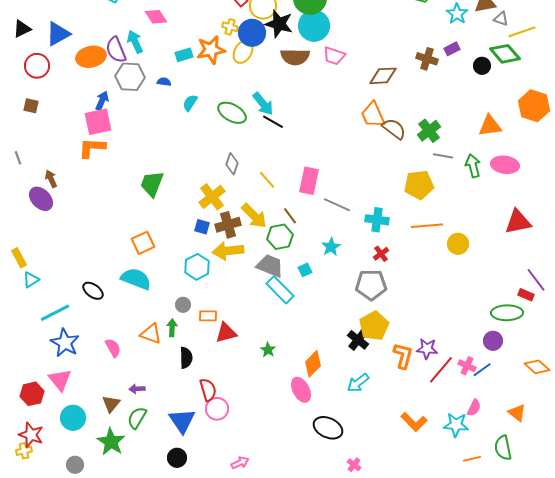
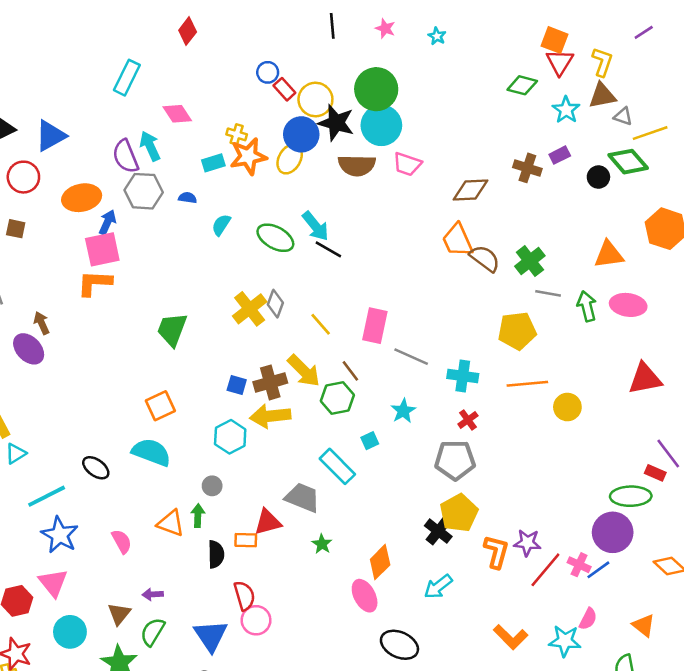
yellow cross: (230, 27) -> (237, 134), moved
orange ellipse: (91, 57) -> (82, 198), moved
yellow cross: (212, 197) -> (250, 309), moved
gray trapezoid: (270, 266) -> (303, 497), moved
orange rectangle: (208, 316) -> (246, 540), moved
purple circle: (493, 341) -> (613, 532), size x1.6

